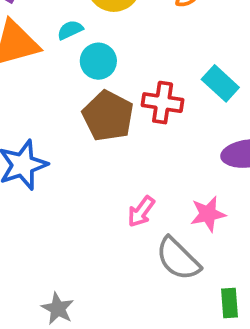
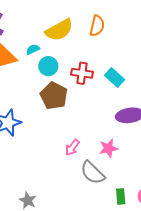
red cross: (163, 103) -> (82, 73), moved

